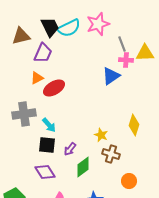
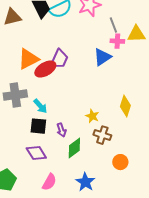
purple trapezoid: (43, 53) -> (59, 59), moved
orange triangle: (37, 78) -> (28, 59), size x1.6
purple arrow: (70, 149) -> (61, 130), turned -56

